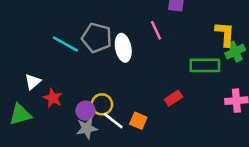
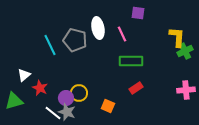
cyan line: (65, 44) -> (50, 45), turned 35
white ellipse: (123, 48) -> (98, 28), moved
green rectangle: (205, 65) -> (131, 61), moved
white line: (113, 121) -> (53, 113), moved
gray star: (87, 128) -> (67, 112), turned 30

